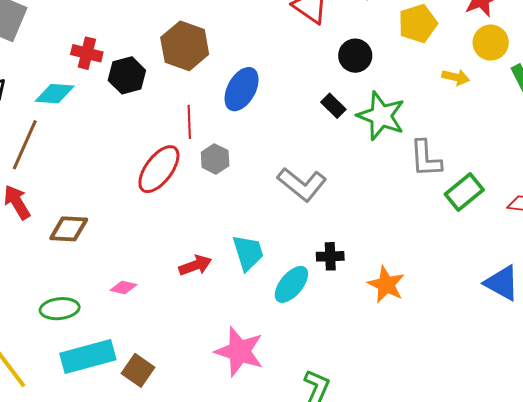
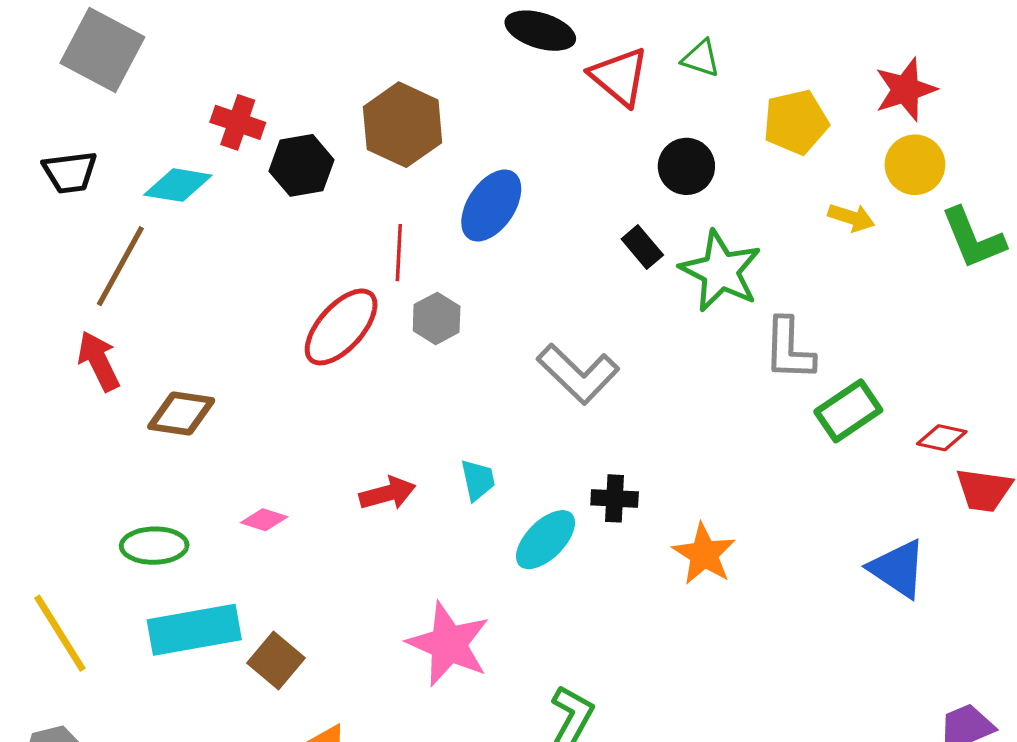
cyan trapezoid: (248, 253) -> (478, 480), size x0.7

